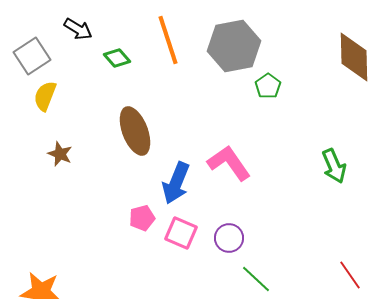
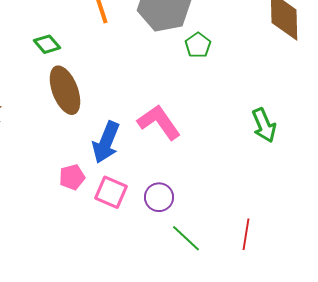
green diamond: (117, 58) -> (47, 44), moved
red line: (350, 275) -> (246, 234), moved, turned 44

